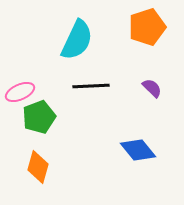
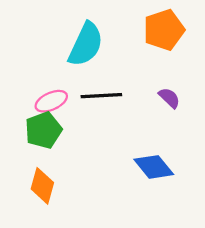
pink ellipse: (20, 92) -> (51, 101), moved

